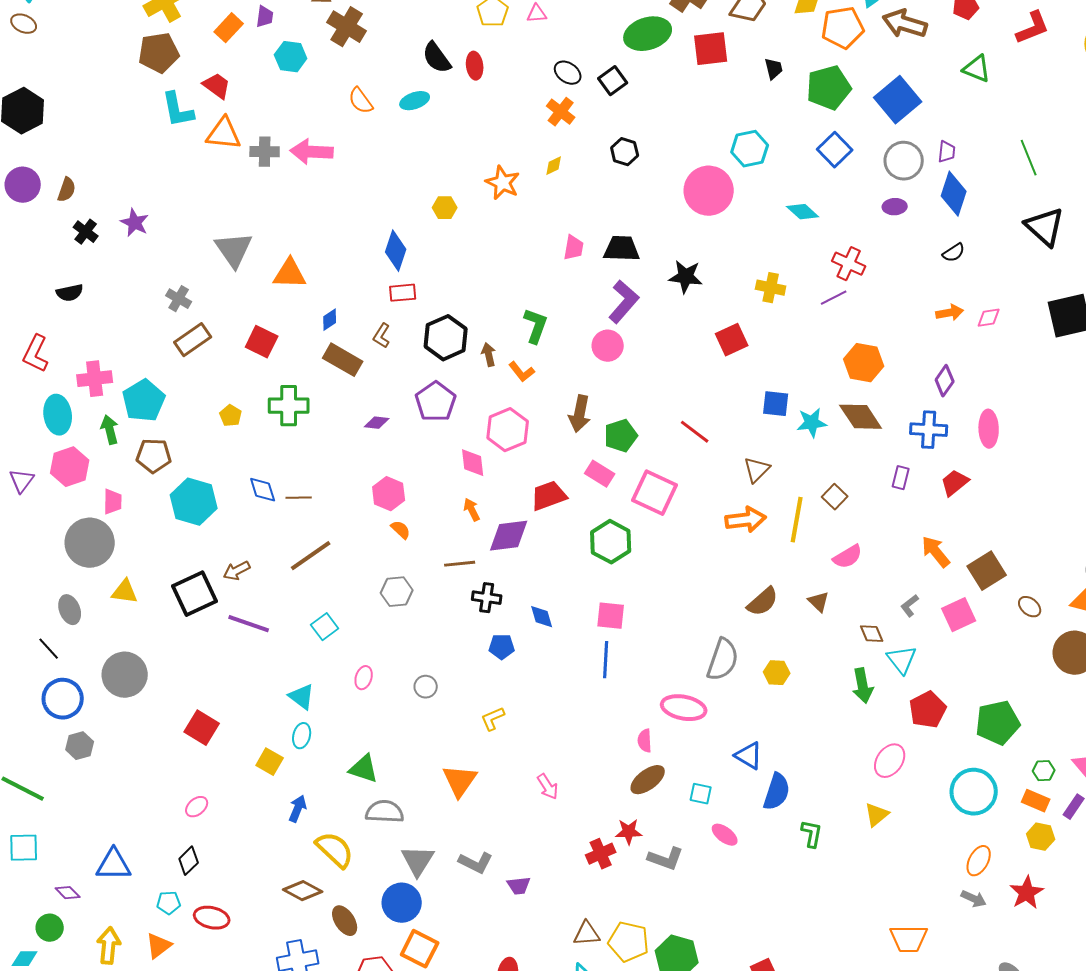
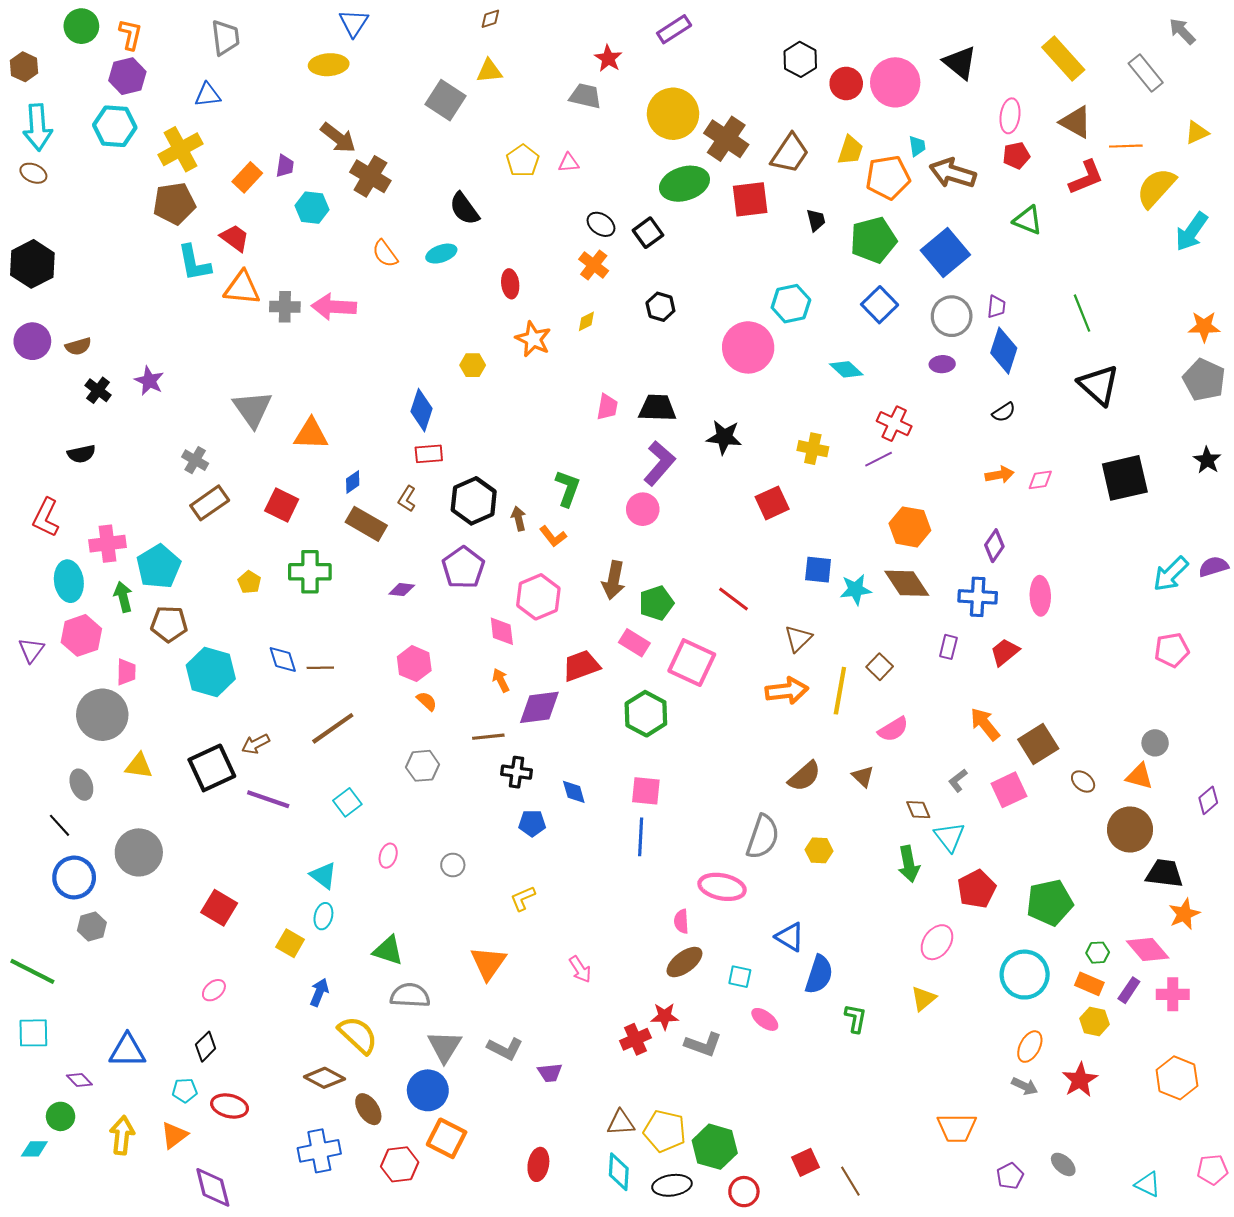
red ellipse: (475, 66) -> (510, 284), moved
brown semicircle: (67, 190) -> (78, 346), turned 55

